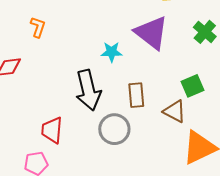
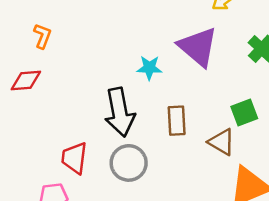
orange L-shape: (38, 27) -> (42, 36), moved
gray circle: (114, 129) -> (129, 163), moved

